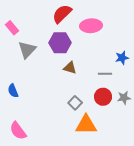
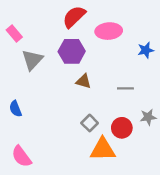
blue star: (122, 58) -> (146, 50), moved
red circle: (103, 97) -> (122, 128), moved

